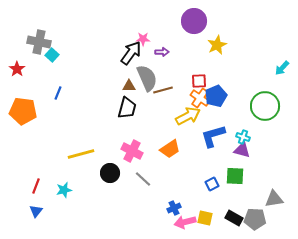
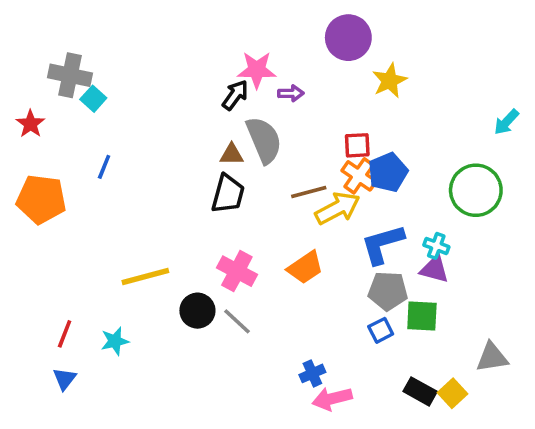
pink star: (143, 39) -> (257, 70), size x1.5
black arrow: (131, 53) -> (235, 95), size x0.7
brown line: (163, 90) -> (309, 192), moved
gray line: (143, 179) -> (237, 321), moved
yellow square: (205, 218) -> (452, 393), moved, turned 35
gray pentagon: (255, 219) -> (388, 291), moved

